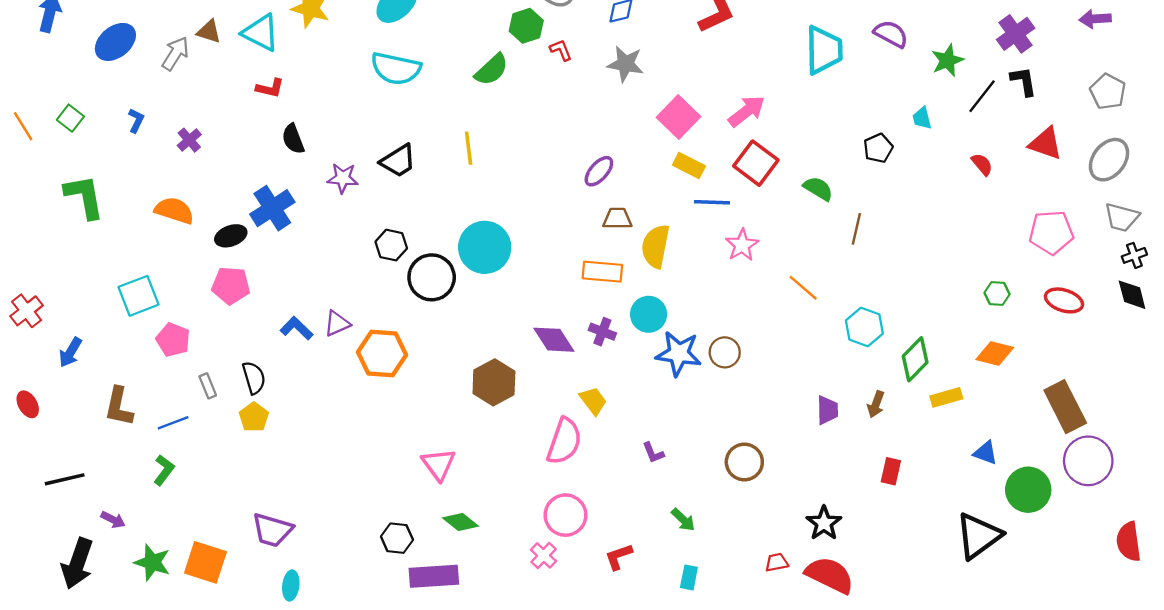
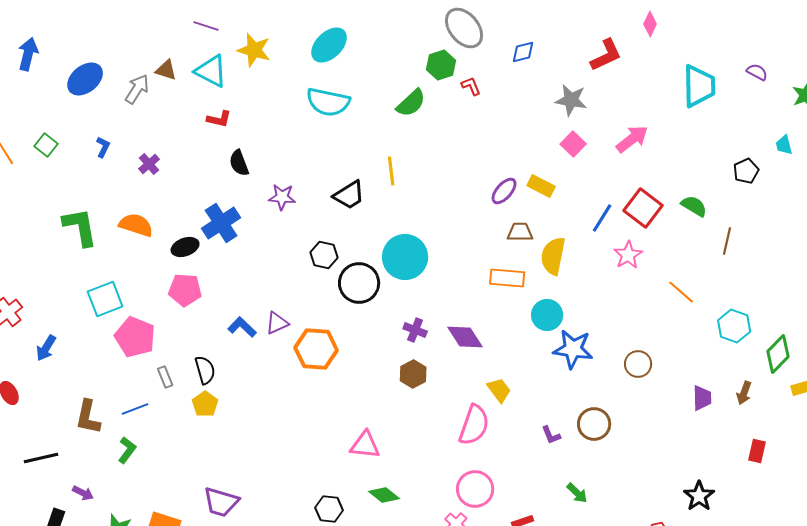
purple semicircle: (891, 34) -> (757, 72), size x0.7
gray star: (625, 64) -> (571, 100), moved
pink square: (679, 117) -> (573, 144), size x0.7
black trapezoid: (398, 161) -> (349, 195), moved
red square: (756, 163) -> (643, 208), moved
yellow rectangle: (689, 165) -> (541, 186), moved
green L-shape: (84, 197) -> (80, 227), moved
blue line: (712, 202) -> (602, 218), turned -60
purple cross: (602, 332) -> (415, 330), moved
pink pentagon: (173, 340) -> (135, 337), size x1.4
brown circle: (725, 352) -> (638, 364), moved
brown hexagon: (494, 382) -> (413, 374), size x0.7
brown L-shape: (119, 407) -> (88, 417), moved
brown circle: (744, 462) -> (594, 424), moved
pink triangle: (439, 464) -> (365, 445), turned -48

